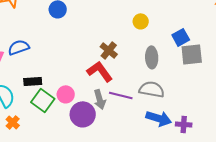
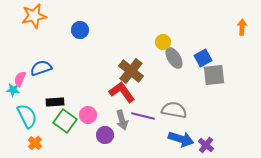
brown cross: (109, 50) -> (131, 71), size x1.4
gray ellipse: (152, 57) -> (174, 58), moved, turned -30
purple circle: (83, 114) -> (105, 135), size x0.7
purple cross: (184, 124) -> (206, 145), turned 35

